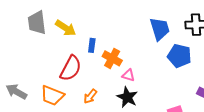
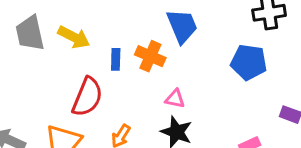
blue trapezoid: (160, 29) -> (182, 26), moved
orange cross: (112, 58) -> (150, 56), moved

